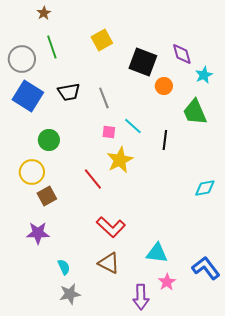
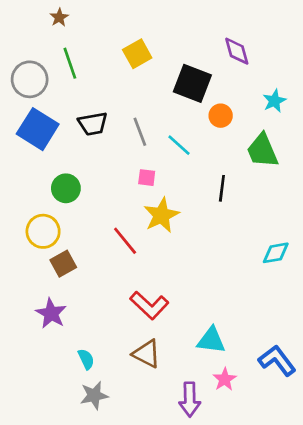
purple diamond: (182, 54) -> (237, 51), moved
cyan line: (133, 126) -> (179, 145), moved
purple star: (38, 233) -> (51, 313), turned 30

